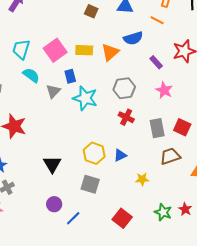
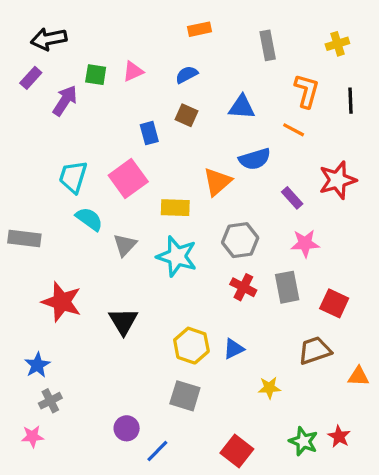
yellow rectangle: (84, 50) -> (175, 208), moved
blue rectangle: (70, 76) -> (149, 133), moved
pink star: (164, 90) -> (305, 243), turned -30
gray rectangle: (157, 128) -> (287, 287), moved
black triangle: (52, 164) -> (123, 321), moved

